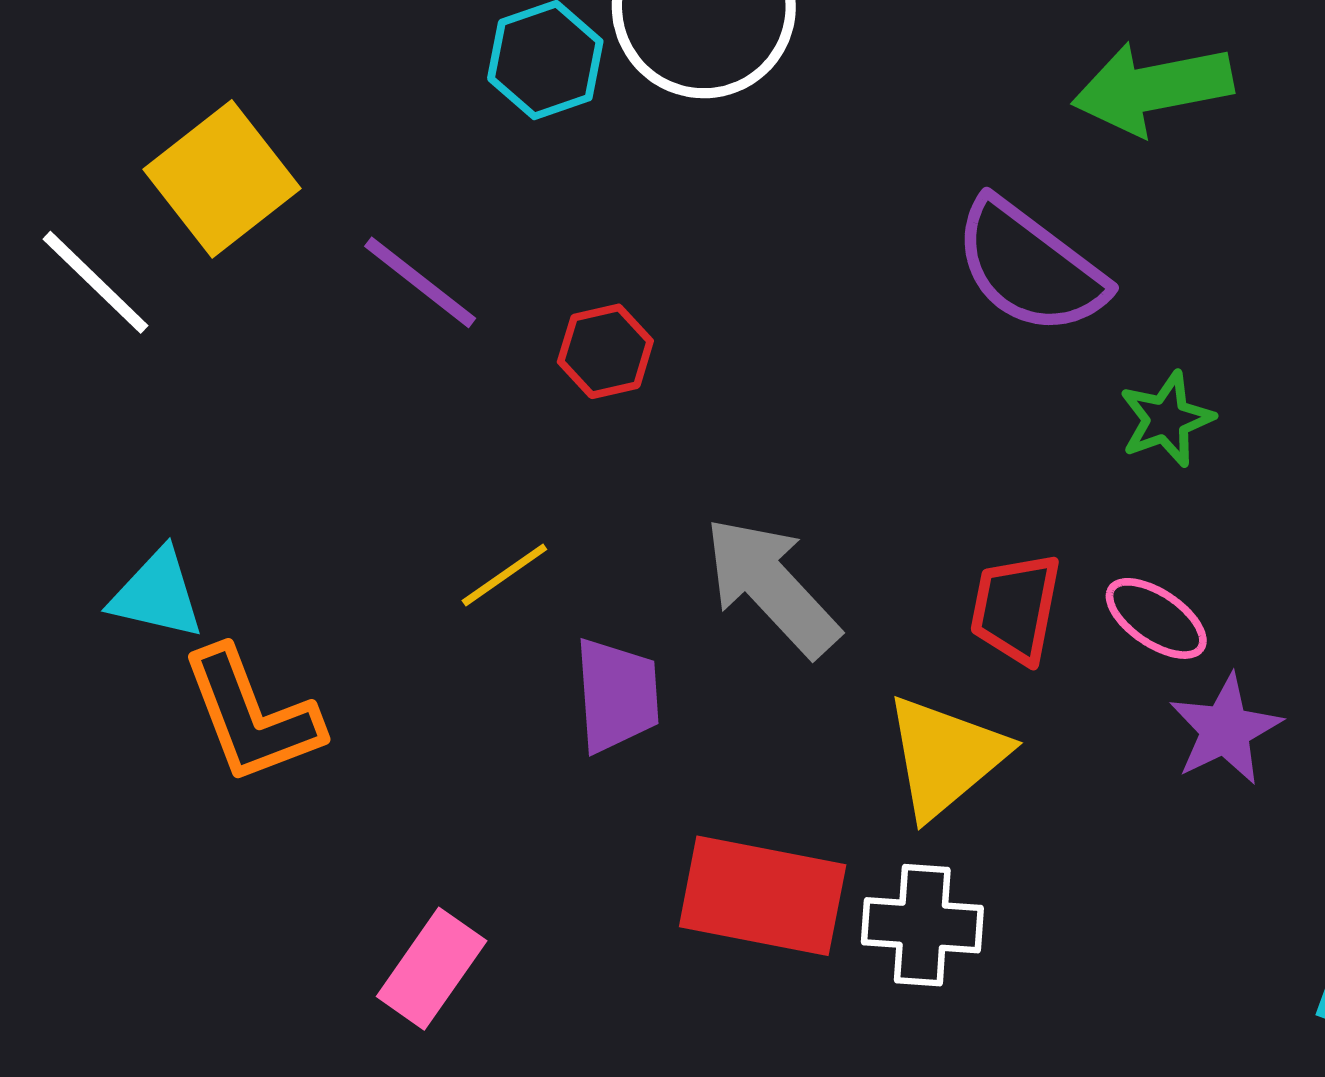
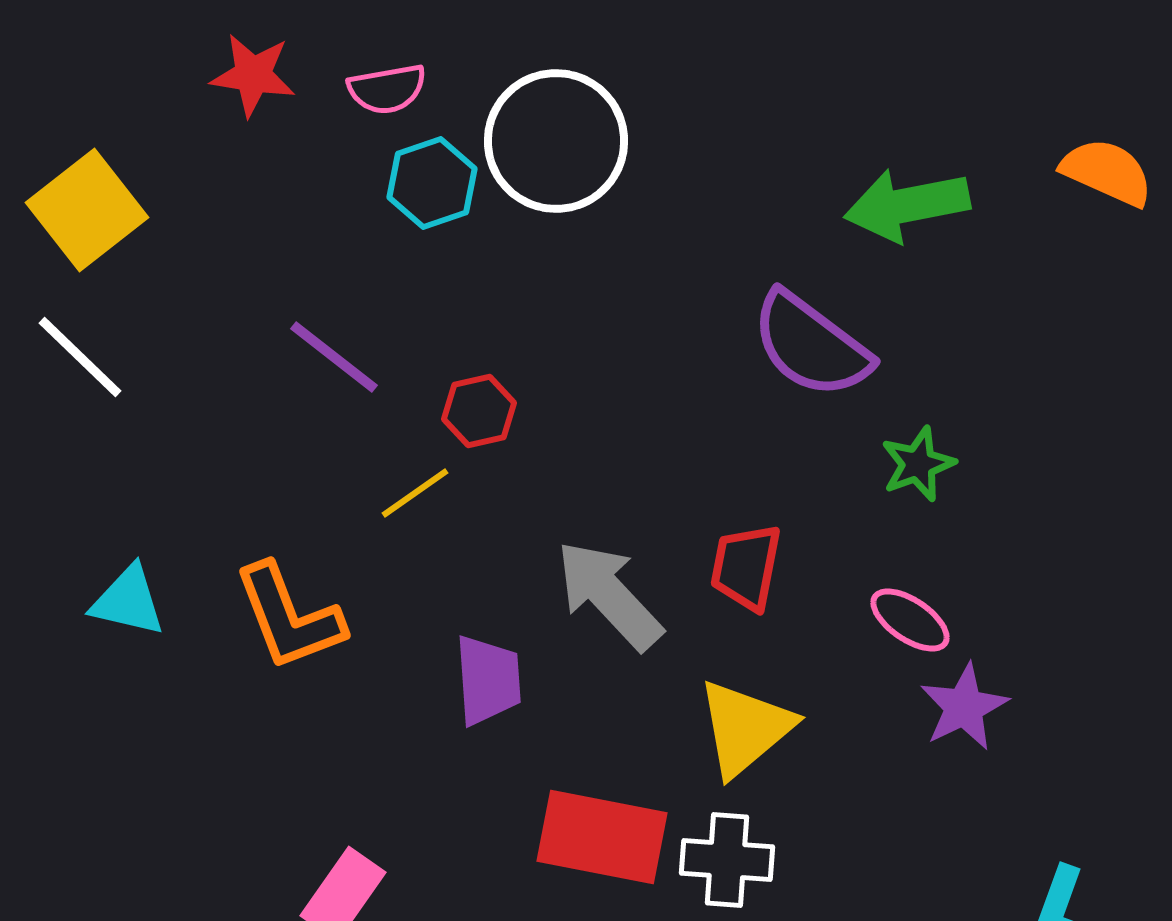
yellow square: (222, 179) -> (87, 210), moved
yellow line: (504, 575) -> (415, 493), moved
red trapezoid: (1016, 608) -> (746, 567), moved
orange L-shape: (251, 716) -> (289, 617), moved

